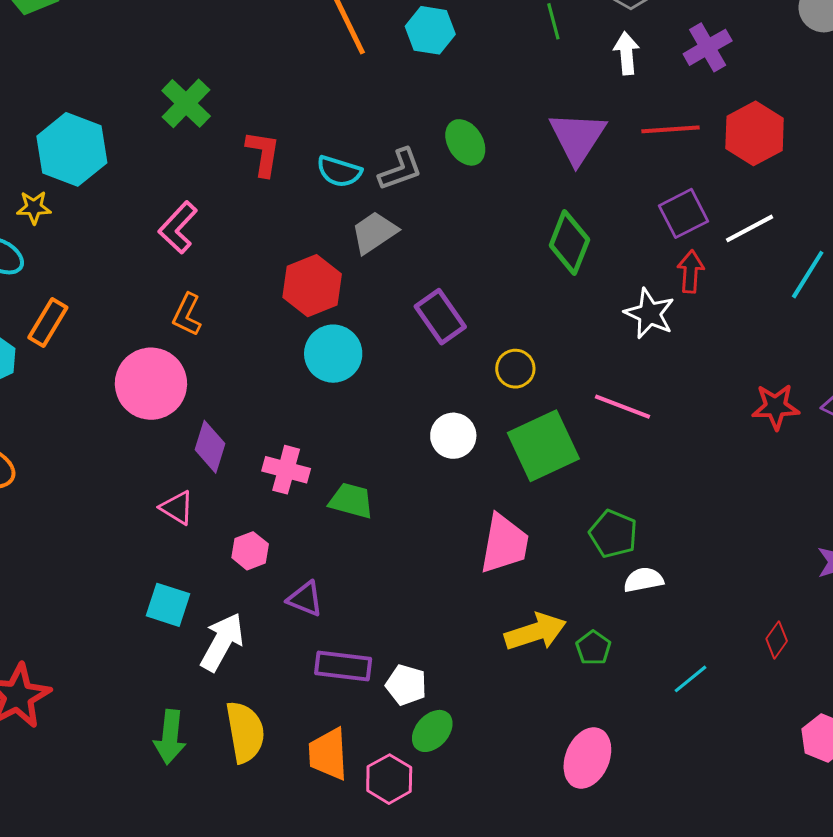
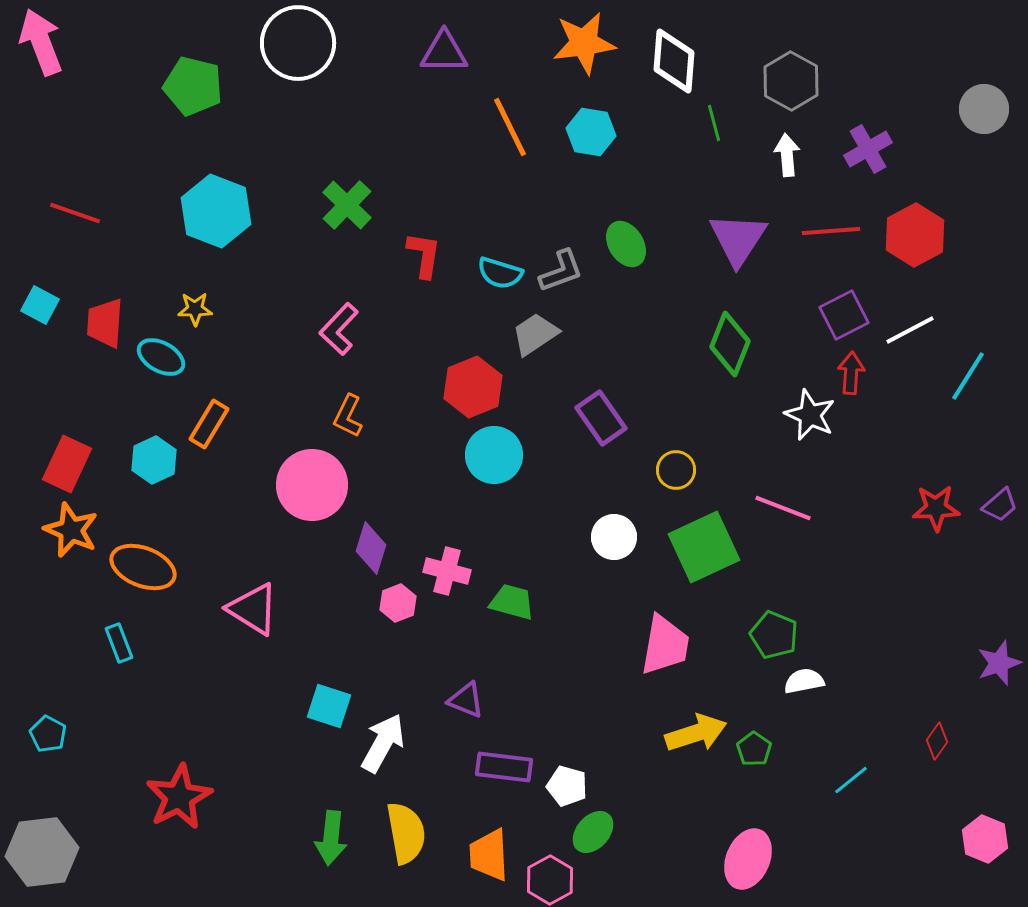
cyan hexagon: (72, 149) -> (216, 211), moved
pink triangle: (177, 508) -> (253, 609), moved, size x1.5
pink hexagon: (250, 551) -> (398, 603), moved

